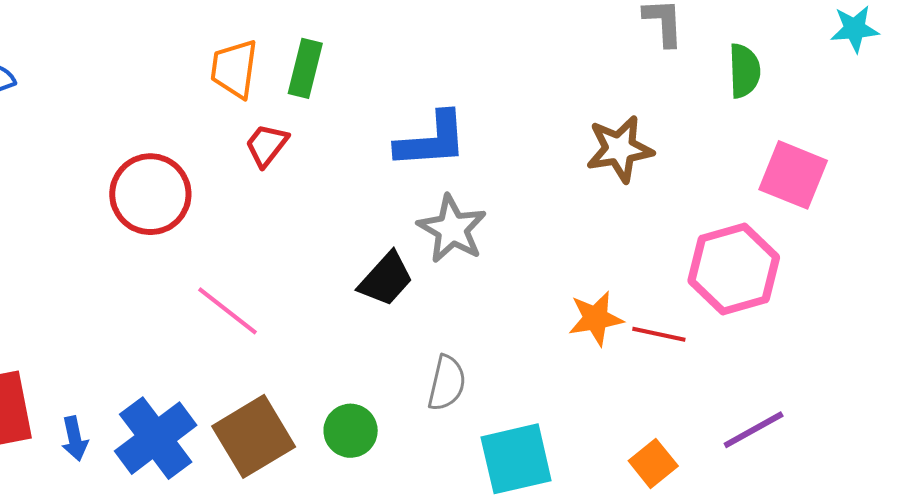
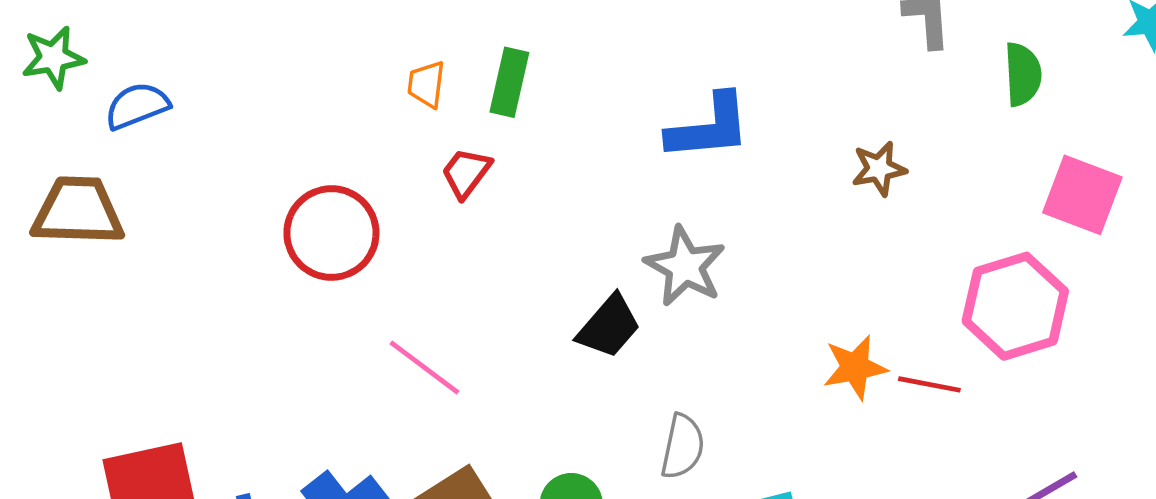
orange trapezoid: (234, 69) -> (426, 84), size x0.7
blue L-shape: (431, 140) -> (709, 127), moved
brown star: (620, 149) -> (879, 169), size x0.7

